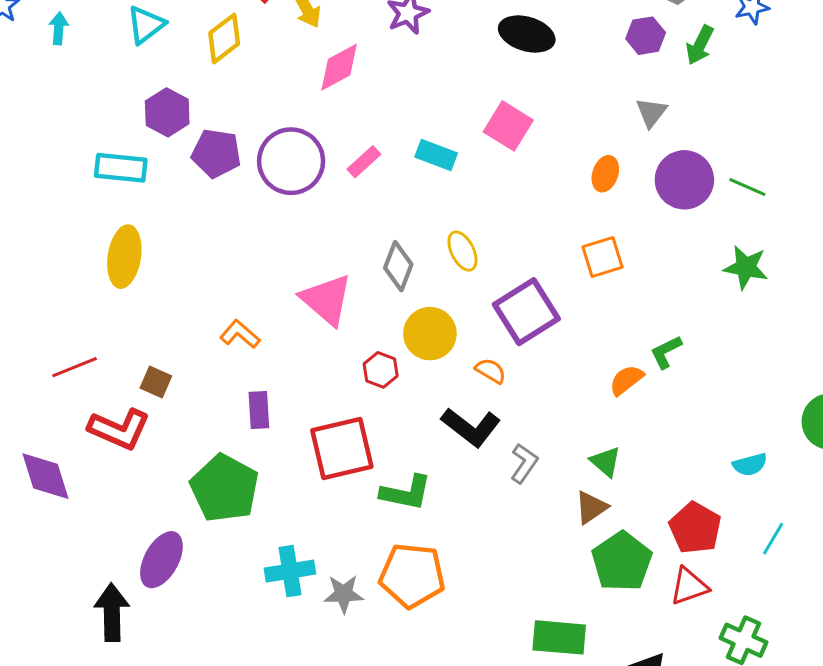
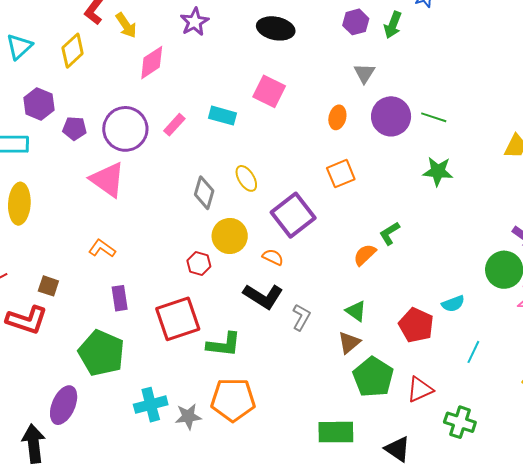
purple pentagon: (216, 153) -> (75, 128), size x0.7
pink triangle: (326, 300) -> (108, 180), moved
red pentagon: (695, 528) -> (416, 325), moved

